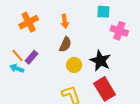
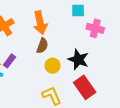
orange arrow: (65, 21) -> (40, 23), size x1.6

